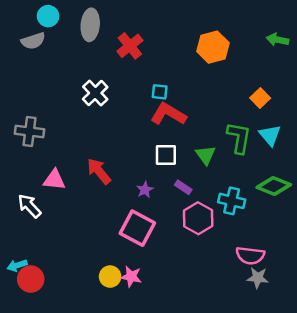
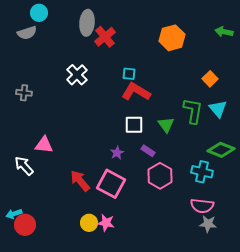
gray ellipse: (90, 25) -> (87, 23), moved
gray cross: (29, 131) -> (24, 93), moved, size x0.7
red arrow: (99, 171) -> (80, 181), moved
cyan cross: (232, 201) -> (202, 172), moved

